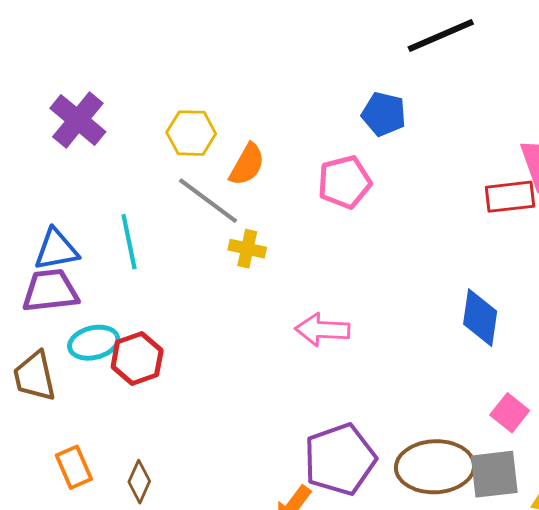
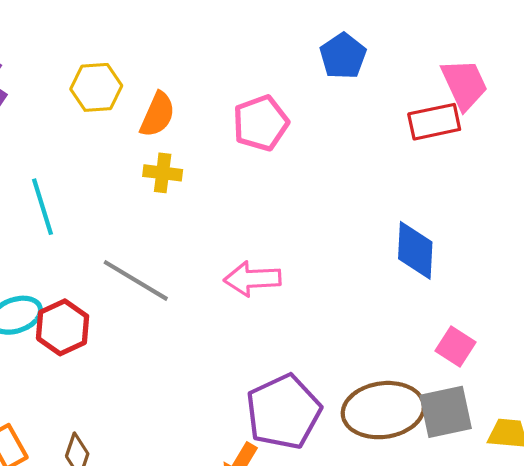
blue pentagon: (384, 114) -> (343, 56), moved, turned 30
gray line: (208, 201) -> (136, 280), moved
yellow cross: (247, 249) -> (163, 173), moved

